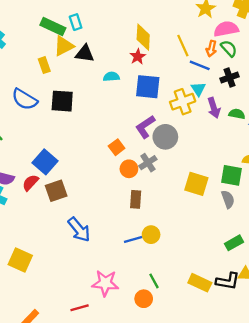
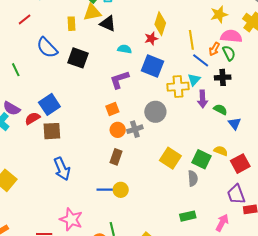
purple L-shape: (145, 127) -> (119, 80), moved

